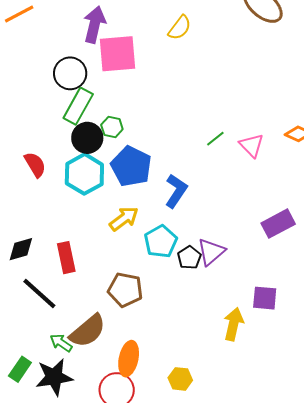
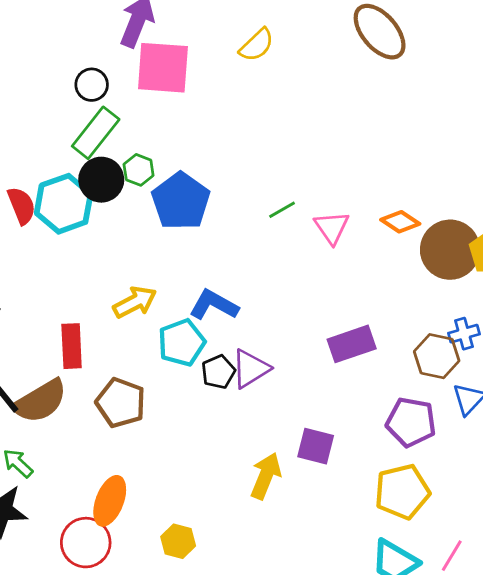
black circle: (70, 73) -> (92, 85), size x0.7
blue pentagon: (131, 166) -> (181, 201), moved
cyan hexagon: (84, 174) -> (64, 204), moved
blue L-shape: (176, 191) -> (214, 305), moved, turned -104
red rectangle: (66, 258) -> (72, 346), moved
brown semicircle: (88, 331) -> (40, 401), moved

